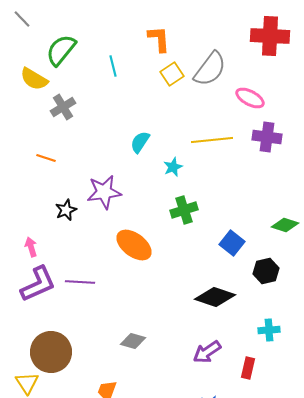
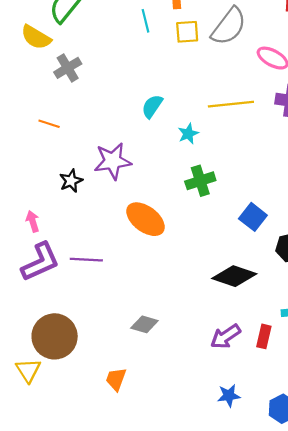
cyan line: (113, 66) -> (146, 21), moved
yellow square: (172, 74) -> (187, 32), turned 30
red rectangle: (248, 368) -> (264, 336), moved

